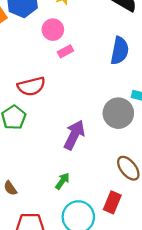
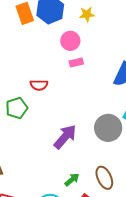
red semicircle: (31, 86) -> (39, 85), size x0.7
green arrow: (62, 181) -> (72, 180), moved

